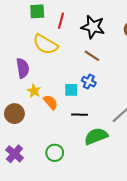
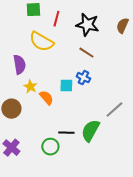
black line: (79, 115) -> (66, 133), moved
green semicircle: (96, 136) -> (90, 131), turned -40

